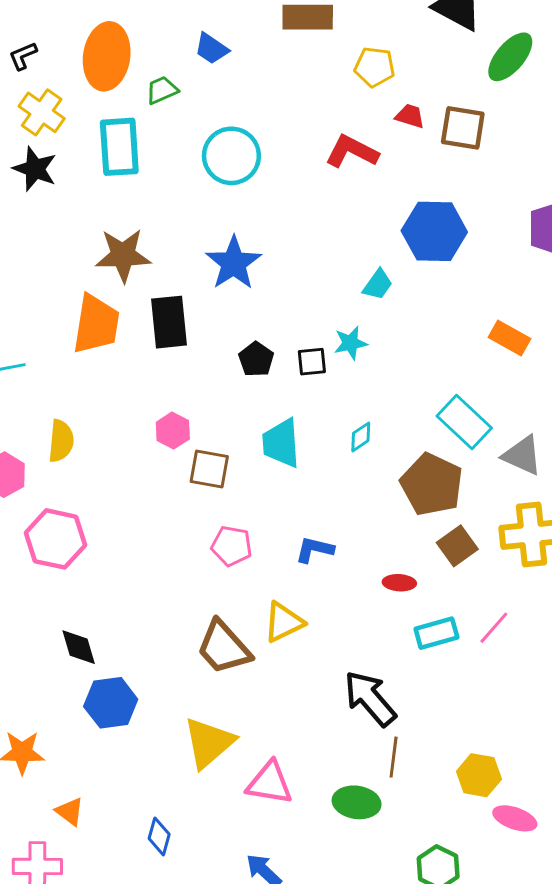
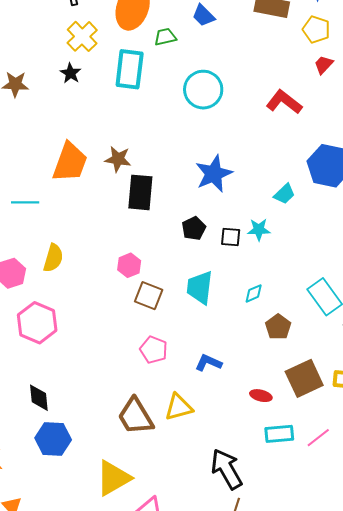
yellow pentagon: (375, 67) -> (316, 29), moved
red trapezoid: (410, 116) -> (324, 65), moved, turned -75
black star: (35, 169) -> (70, 73), size x0.7
brown star: (123, 255) -> (118, 159), moved, size x0.7
blue star: (234, 263) -> (214, 174), moved
orange trapezoid: (96, 324) -> (70, 162), moved
brown pentagon: (432, 484) -> (278, 327), moved, size x0.6
brown square: (457, 546) -> (304, 378), size x1.4

